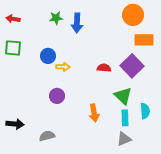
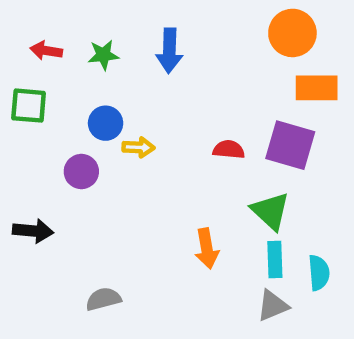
green star: (56, 18) -> (103, 55), moved
red arrow: (13, 19) -> (46, 51), moved
purple square: (132, 66) -> (290, 145), turned -30
purple circle: (57, 96) -> (81, 172), moved
cyan semicircle: (145, 111) -> (319, 273), moved
black arrow: (15, 124) -> (33, 231), moved

